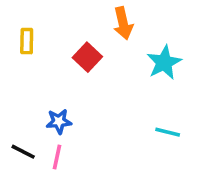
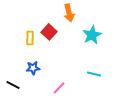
yellow rectangle: (27, 41) -> (30, 38), moved
pink line: (57, 157) -> (59, 88), moved, turned 32

